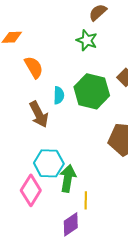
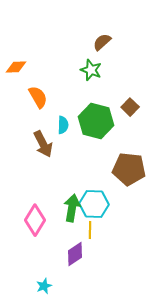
cyan hexagon: (49, 163) -> (94, 204), moved

